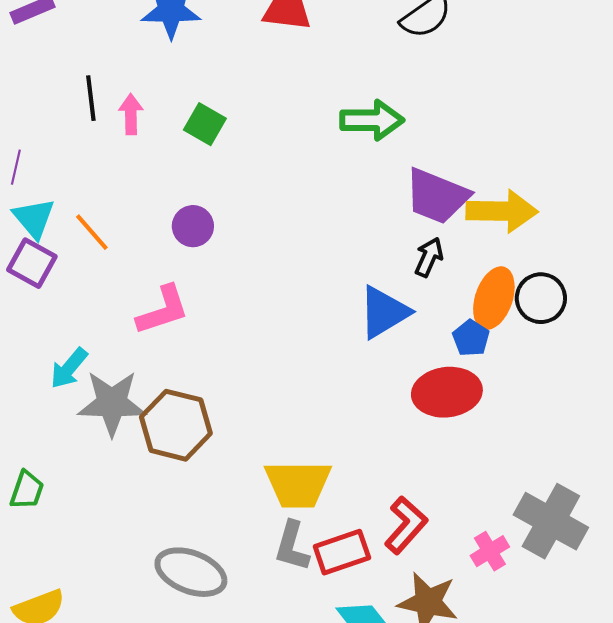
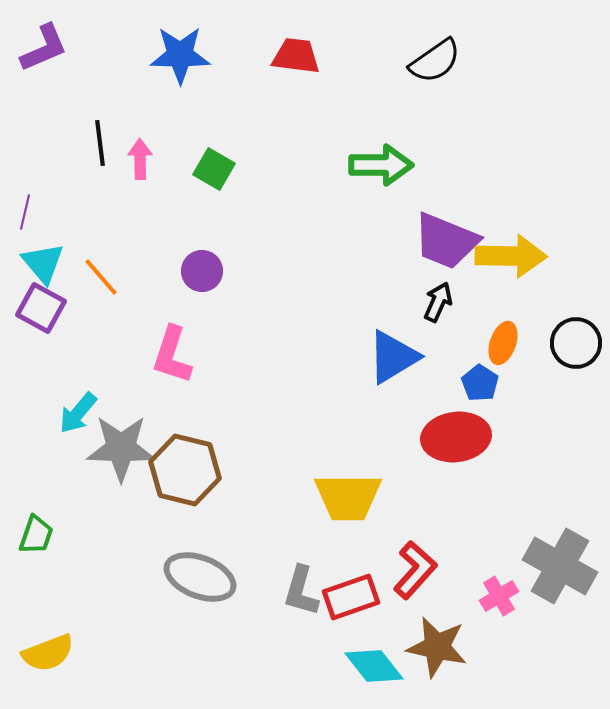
orange ellipse: (494, 298) -> (503, 343), size x0.7
black circle: (541, 298) -> (576, 343), moved
pink L-shape: (163, 310) -> (172, 355), turned 126
yellow trapezoid: (298, 484) -> (348, 497), moved
gray ellipse: (191, 572) -> (200, 577), moved

